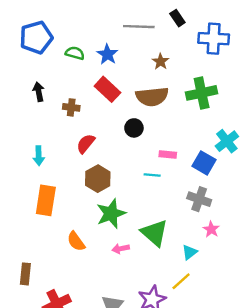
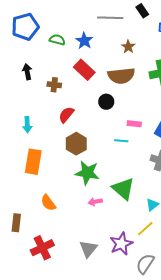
green star: (111, 214) -> (87, 173), turned 30
orange semicircle: (76, 241) -> (48, 203), moved

